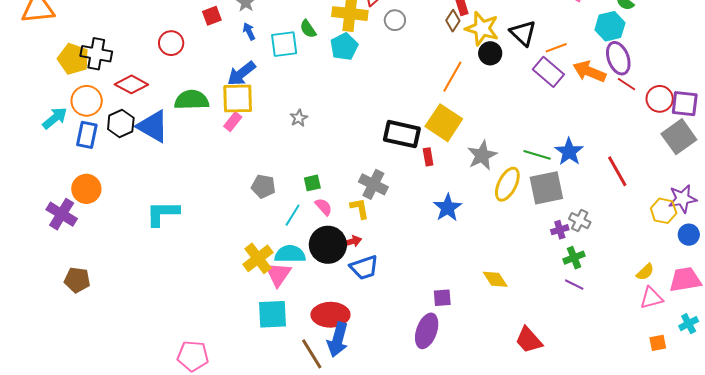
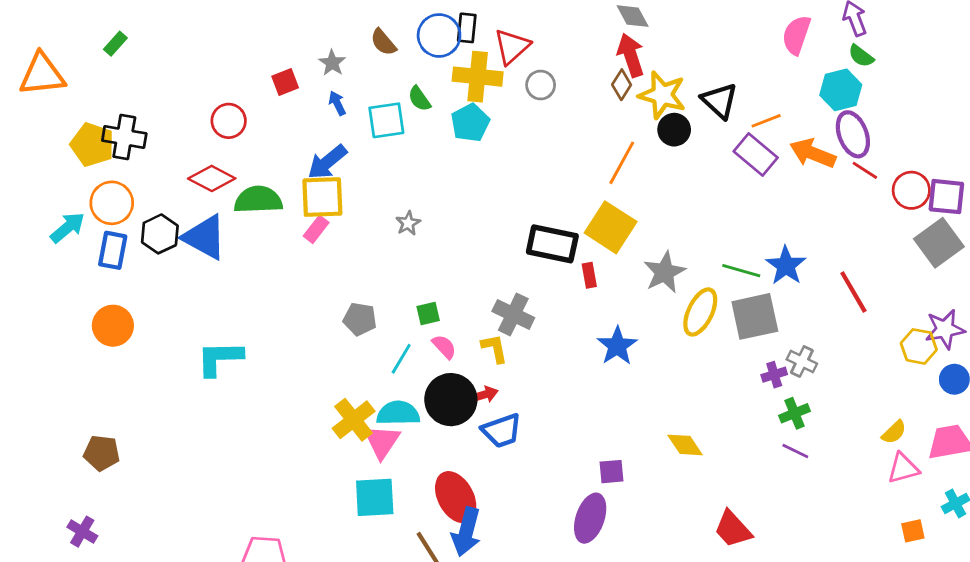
red diamond: (131, 84) -> (212, 178), moved
purple cross: (62, 214) -> (82, 532), moved, size x0.7
red ellipse: (330, 315) -> (456, 497), turned 63

